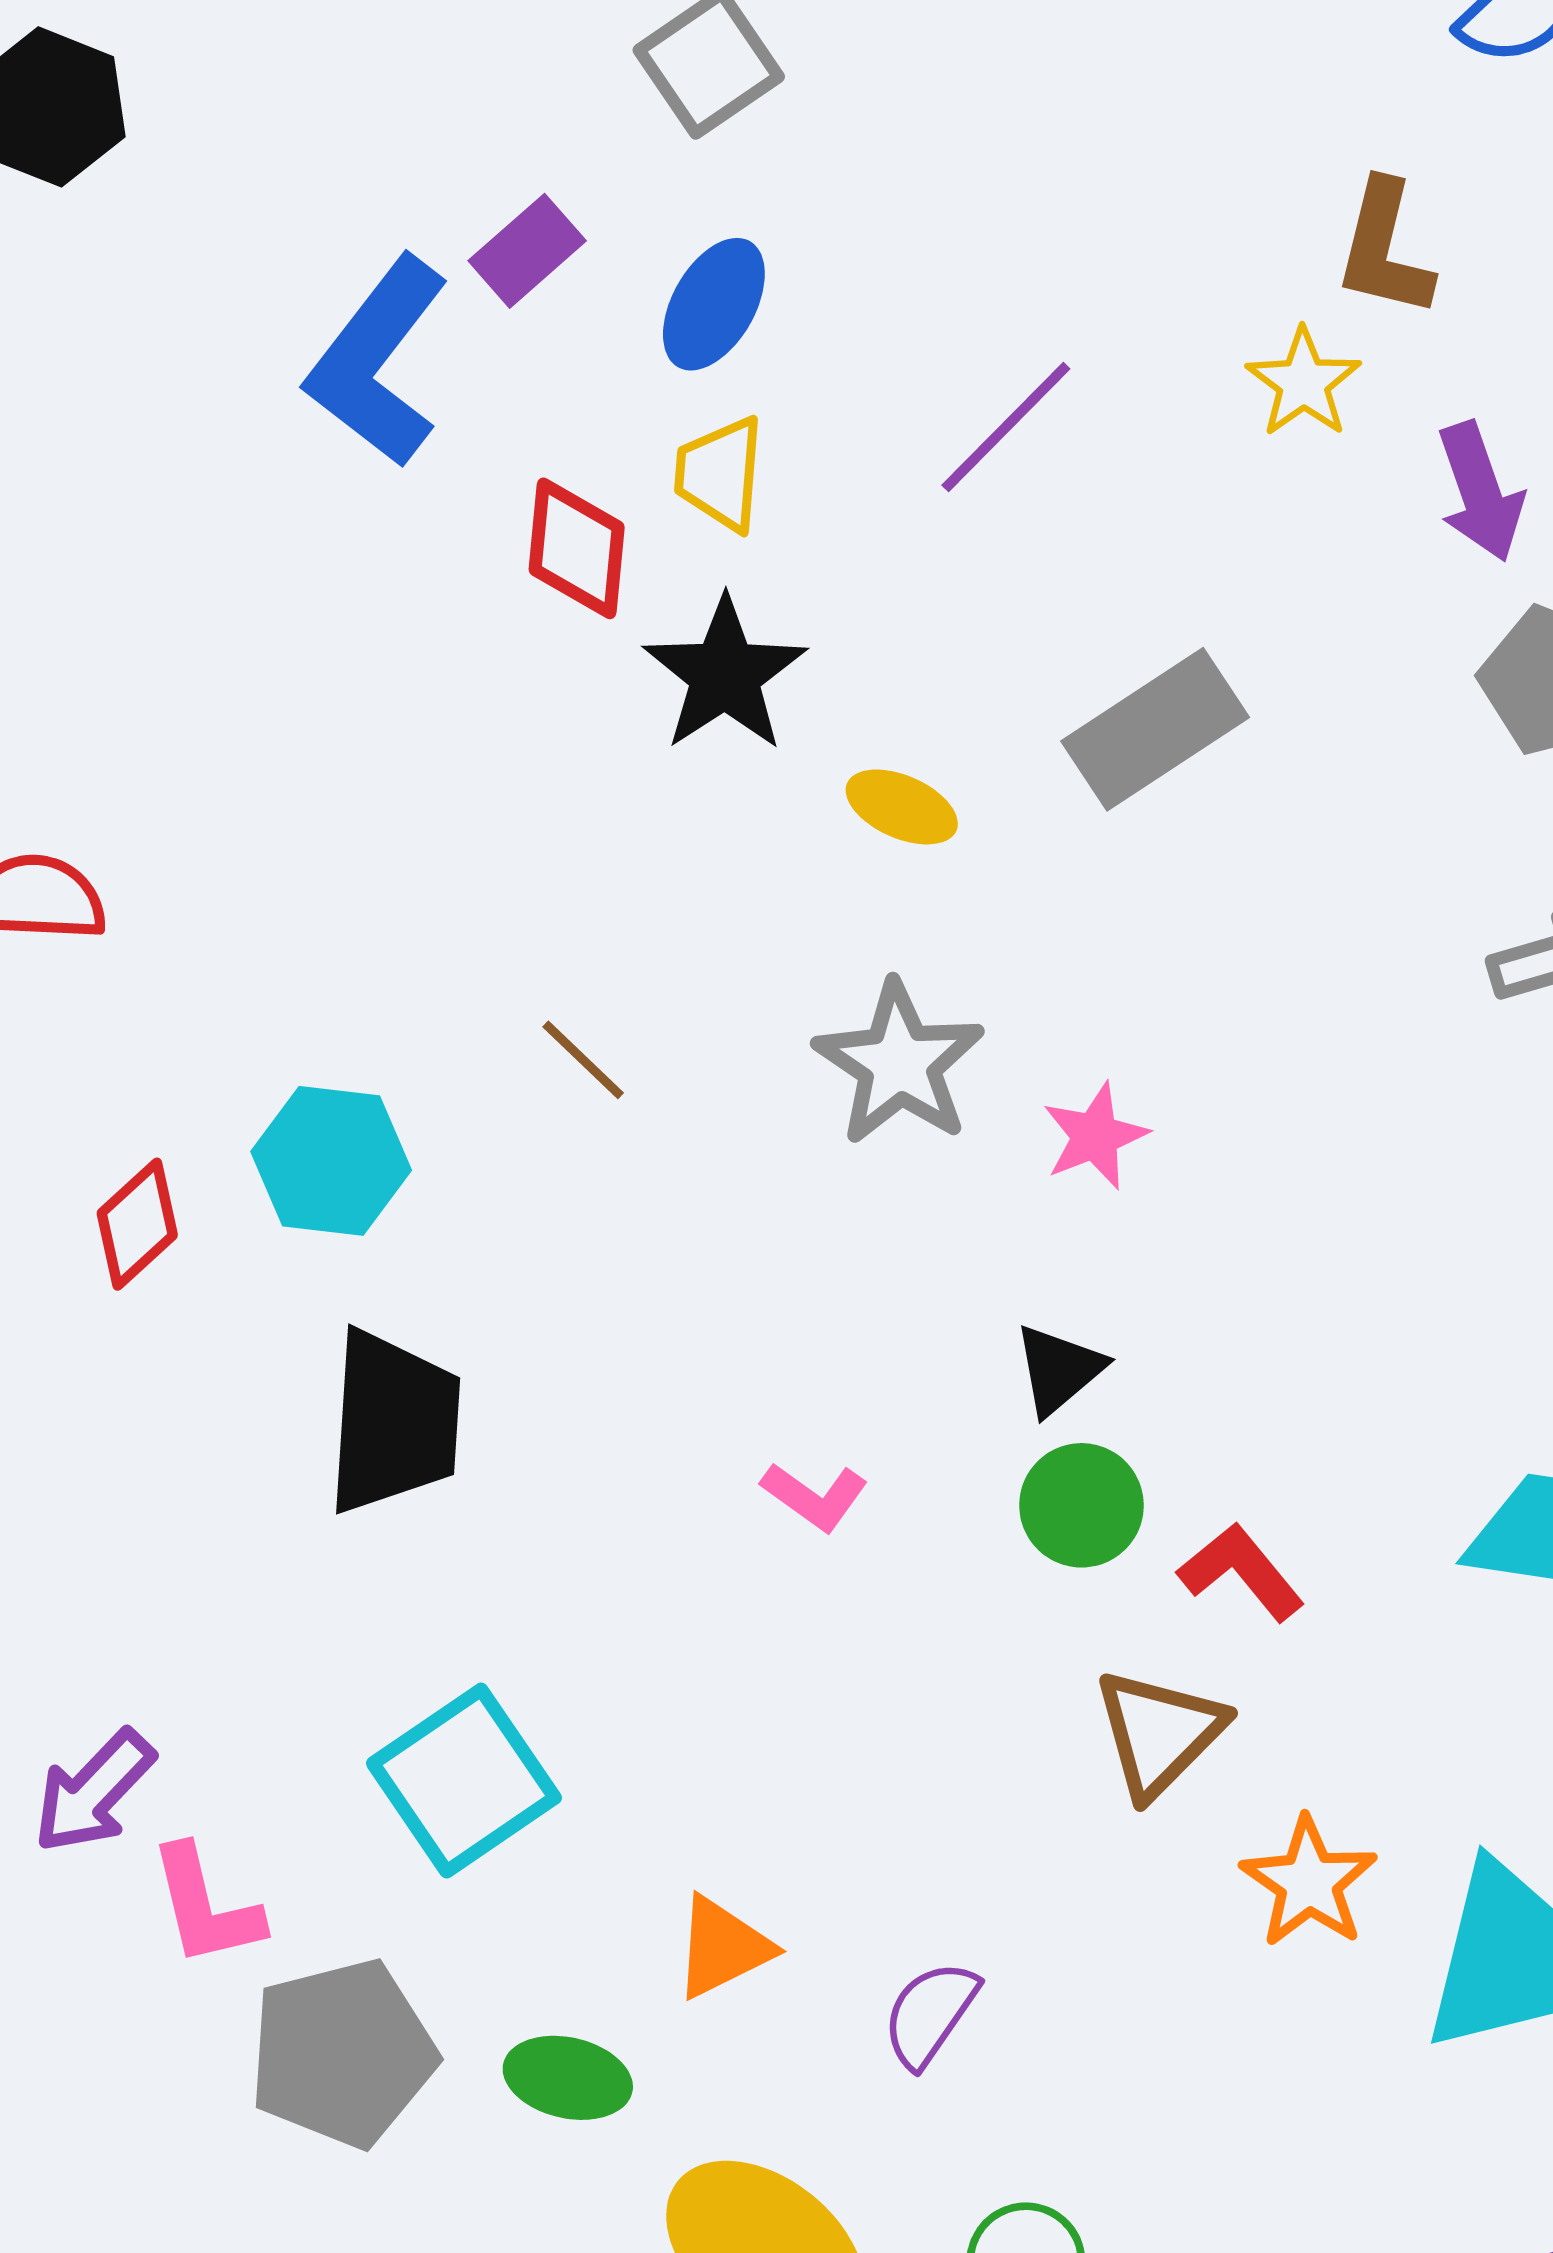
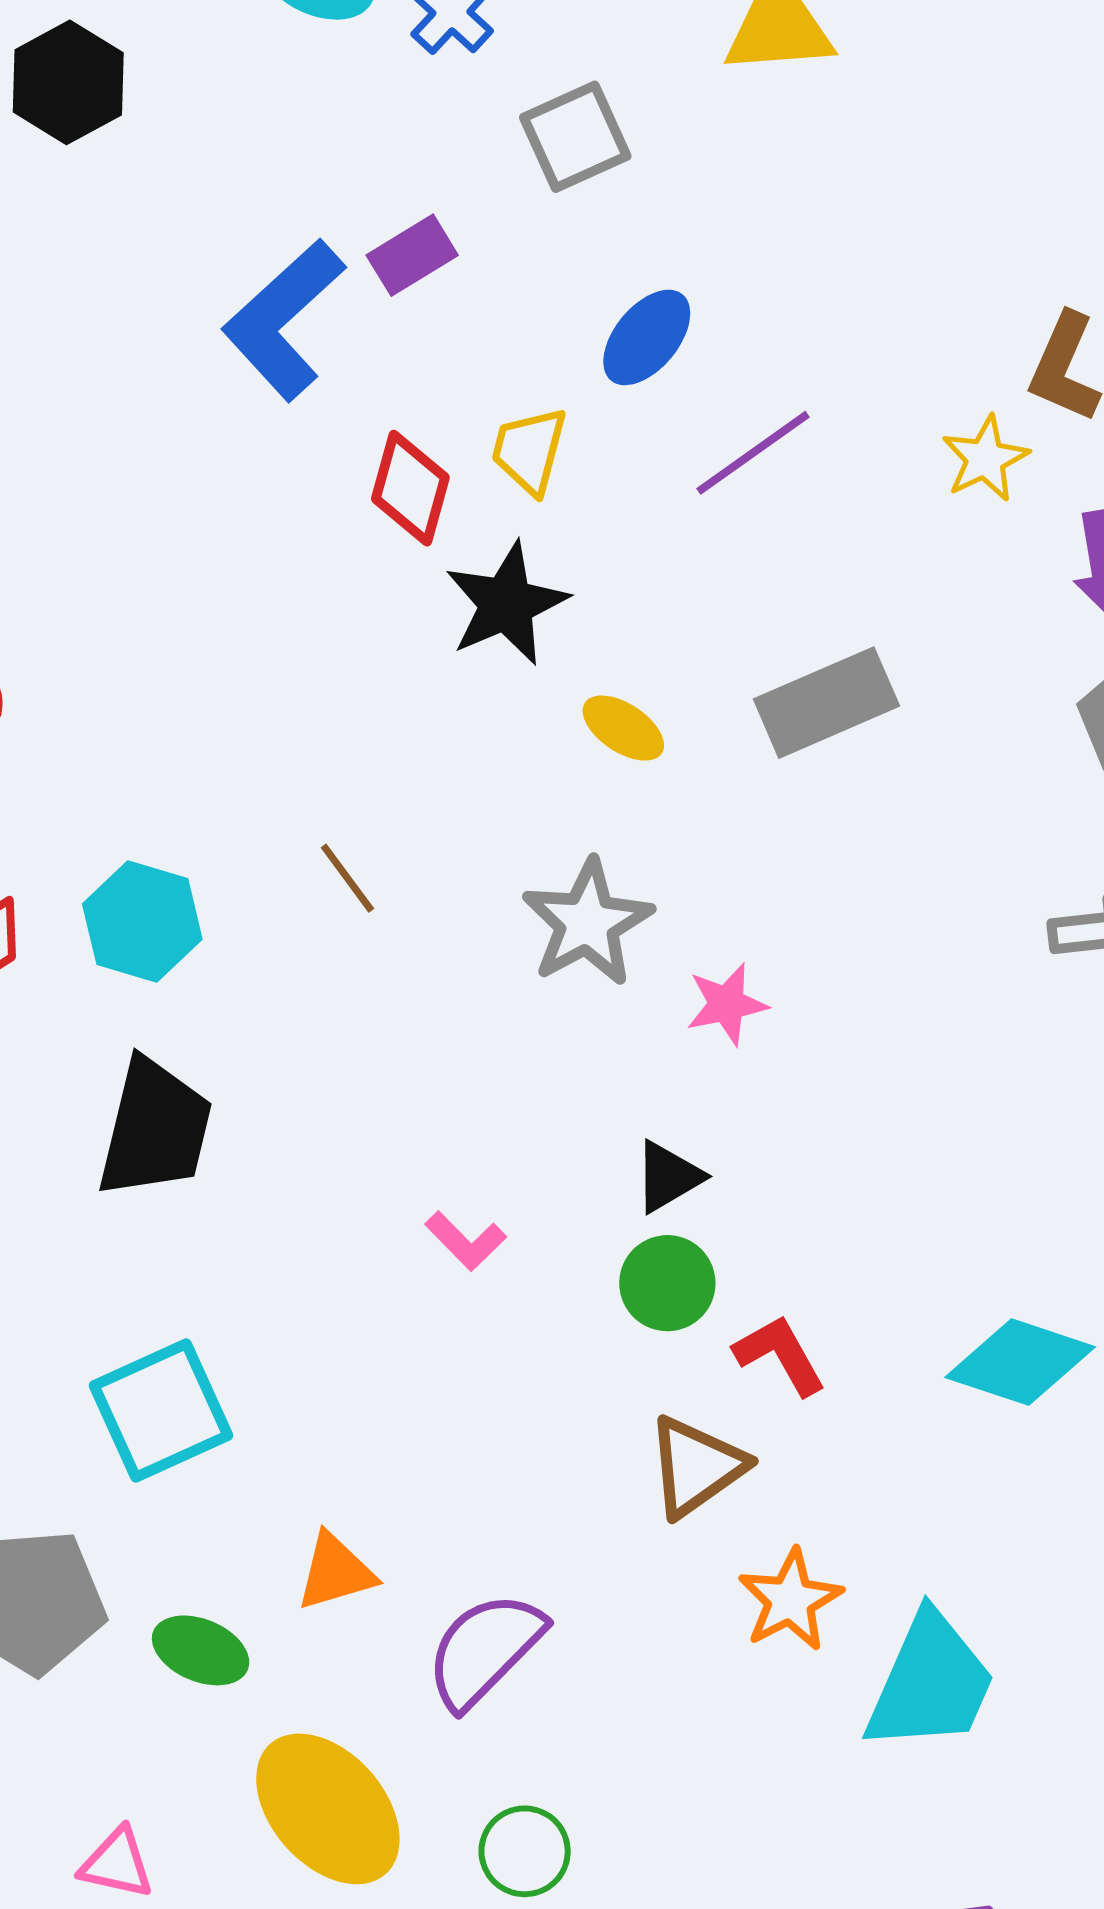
blue ellipse: (714, 304) -> (647, 337), moved
purple semicircle: (930, 2014) -> (485, 1650), size x1.5

